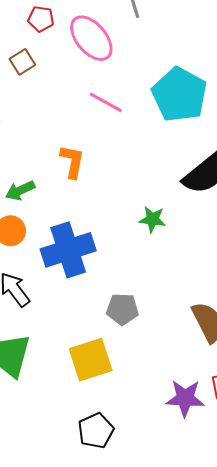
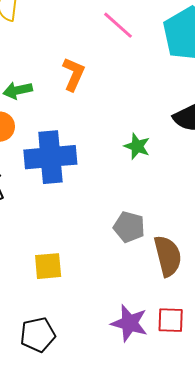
gray pentagon: (122, 309) -> (129, 227), moved
yellow square: (91, 360) -> (48, 266), size x0.7

